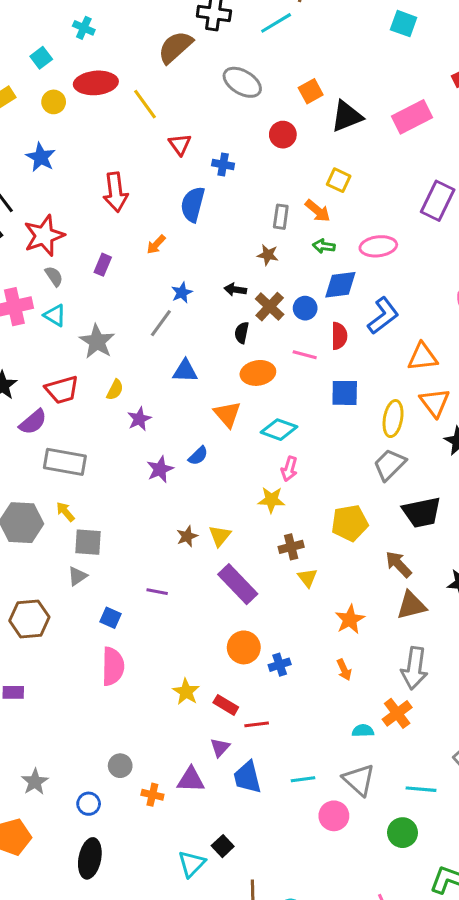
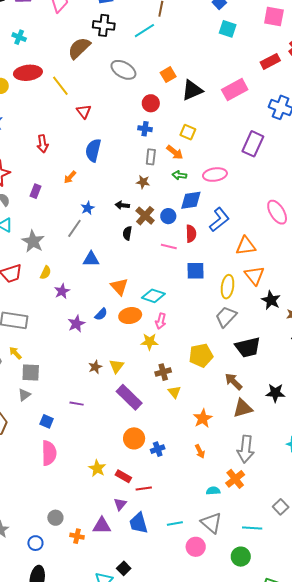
blue cross: (223, 165) -> (145, 129), moved
red arrow: (115, 192) -> (43, 144), size x0.7
orange ellipse: (258, 373) -> (130, 316), moved

